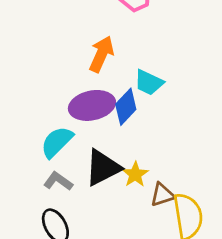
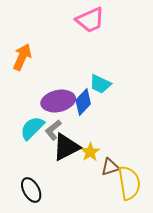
orange arrow: (101, 54) -> (22, 57), moved
gray L-shape: (58, 181) -> (53, 130), moved, turned -75

